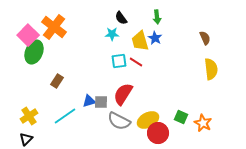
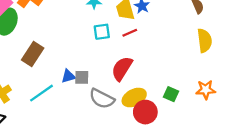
red line: (136, 62) -> (130, 33), moved, turned -56
brown rectangle: (57, 81) -> (33, 54), size x1.5
red semicircle: (123, 94) -> (122, 68), moved
orange star: (203, 123) -> (206, 90), moved, turned -30

